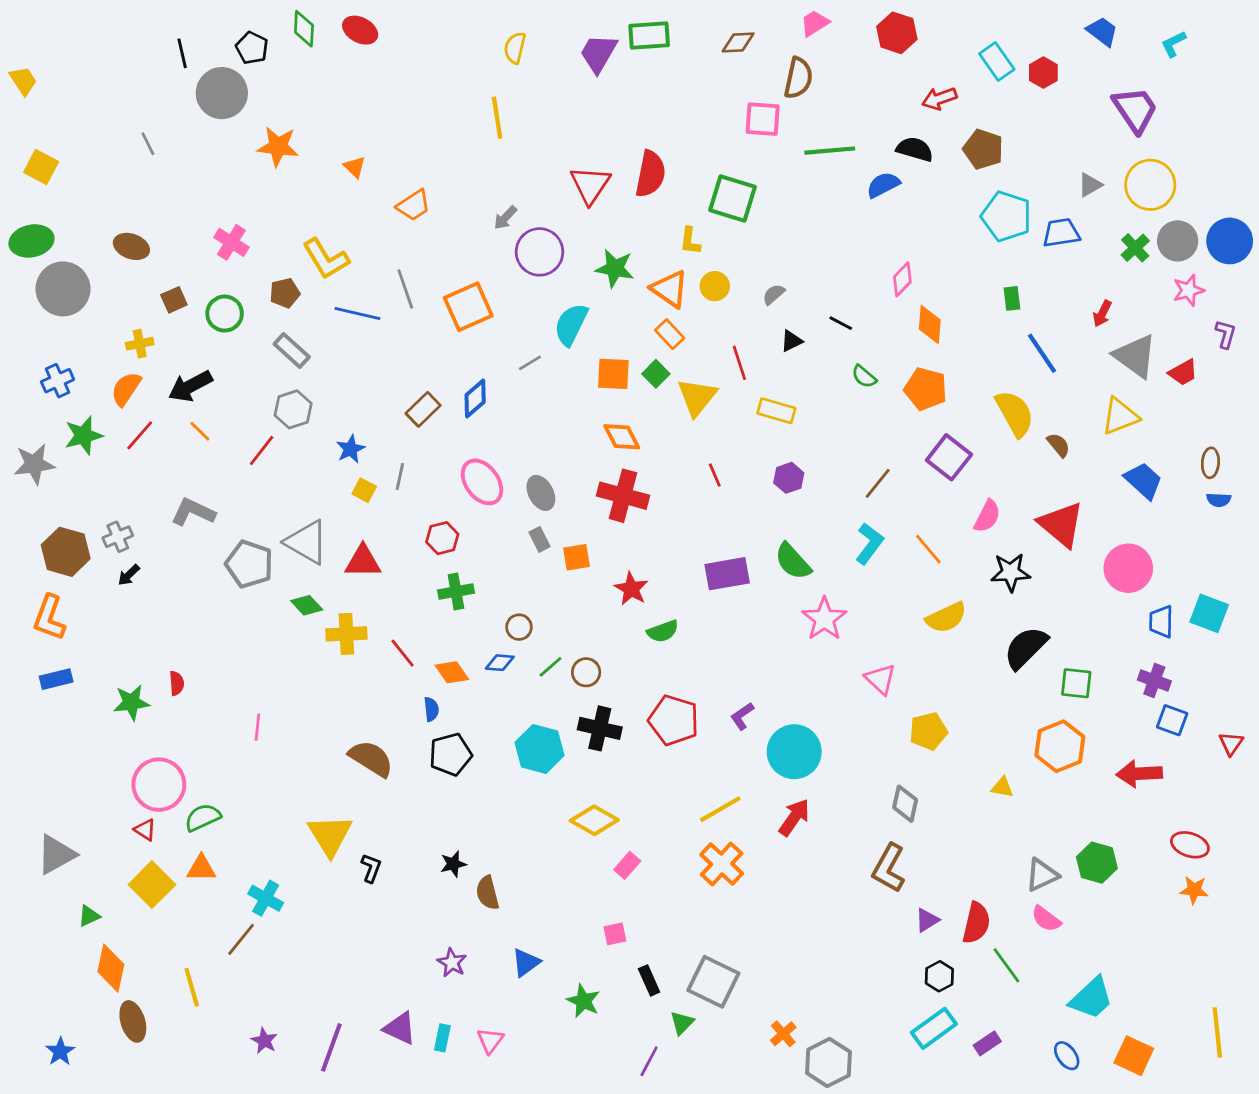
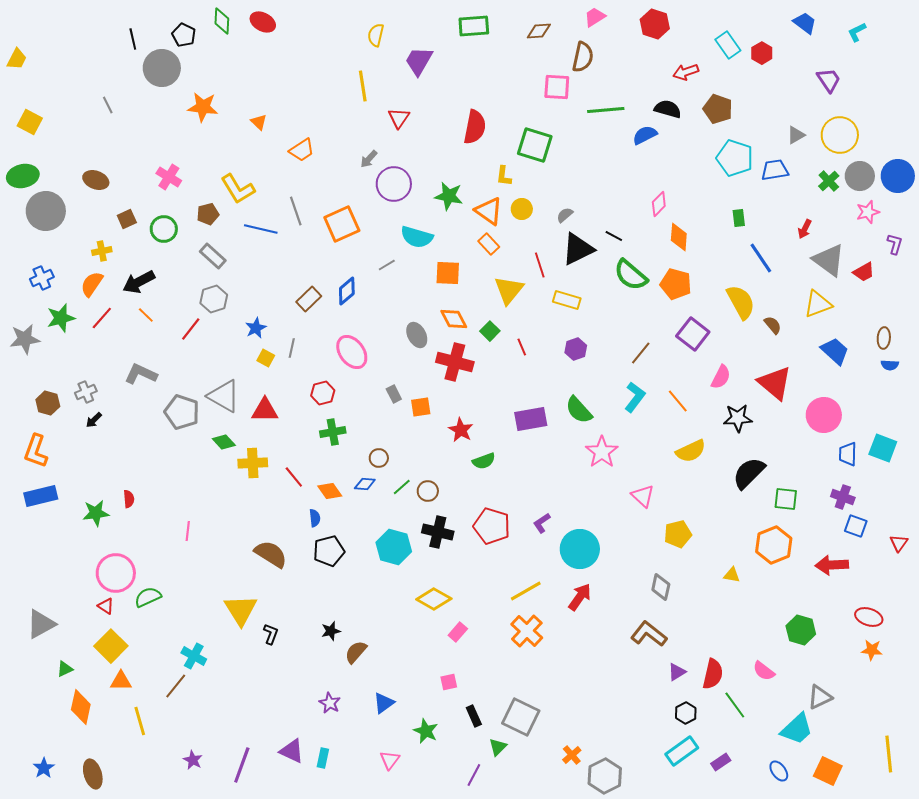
purple trapezoid: (598, 53) -> (419, 61), moved
yellow trapezoid: (23, 81) -> (17, 59), turned 60
purple trapezoid: (1135, 110) -> (829, 80), size x0.7
red triangle: (590, 185) -> (399, 118), moved, size x0.7
cyan semicircle: (571, 324) -> (417, 237), turned -100
black triangle: (791, 341) -> (578, 249), size x2.0
green square: (656, 374) -> (490, 331), moved
green semicircle: (864, 377) -> (631, 275), size x1.8
gray ellipse: (541, 493) -> (417, 335), moved
brown hexagon: (66, 552) -> (48, 403), size x0.7
blue rectangle: (56, 679) -> (41, 496), size x1.4
orange triangle: (201, 868) -> (121, 681), moved
brown L-shape: (889, 868) -> (649, 634), turned 99
gray triangle: (1042, 875) -> (820, 697), moved
brown semicircle: (487, 893) -> (356, 652), turned 55
brown ellipse: (133, 1021) -> (93, 774), moved
pink triangle: (490, 1041) -> (390, 760), moved

